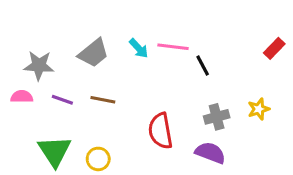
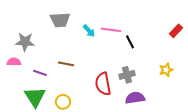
gray trapezoid: (94, 53) -> (60, 20), moved, turned 35
purple line: (62, 100) -> (40, 73), moved
gray cross: (217, 117) -> (127, 75), moved
purple semicircle: (210, 153) -> (135, 98), turned -30

